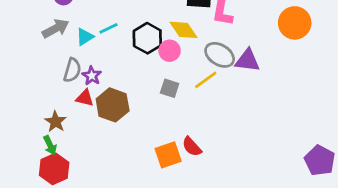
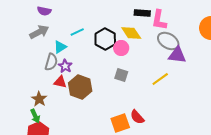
cyan triangle: (85, 37) -> (60, 47), moved
gray ellipse: (220, 55) -> (168, 41), moved
yellow line: (206, 80) -> (160, 79), moved

